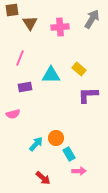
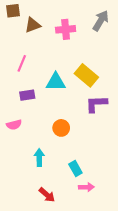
brown triangle: (30, 23) -> (33, 25), turned 42
yellow rectangle: (79, 69) -> (86, 75), size x1.5
orange circle: (56, 138) -> (61, 128), moved
cyan arrow: (36, 144) -> (39, 158), turned -42

